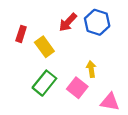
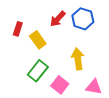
yellow arrow: (91, 69) -> (78, 59), size x1.5
pink square: (77, 88) -> (60, 85), moved

